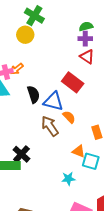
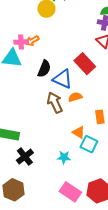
black semicircle: (33, 94) -> (44, 69), turned 30
orange semicircle: (69, 117) -> (75, 97), turned -72
black cross: (21, 154) -> (25, 157), moved

